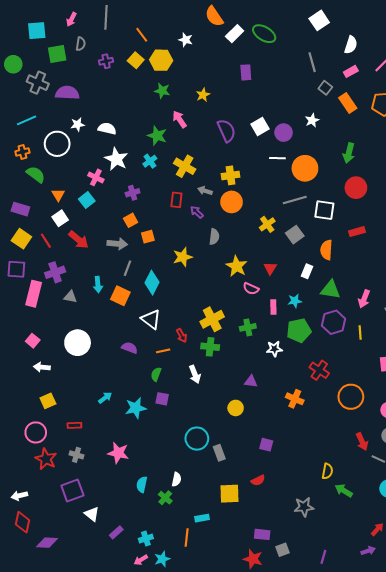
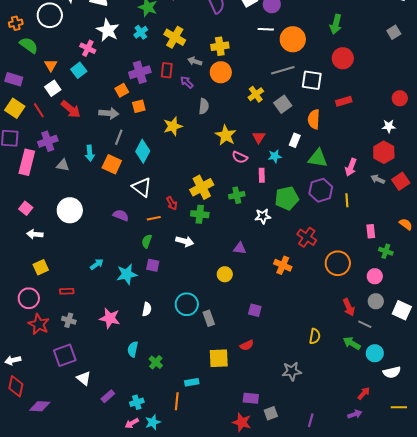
purple cross: (133, 193) -> (140, 72), moved, size x1.5
cyan star: (295, 301) -> (275, 156), moved
white arrow: (195, 374) -> (185, 241), turned -54
white semicircle: (176, 479) -> (147, 309), moved
green arrow: (344, 491) -> (352, 343), moved

